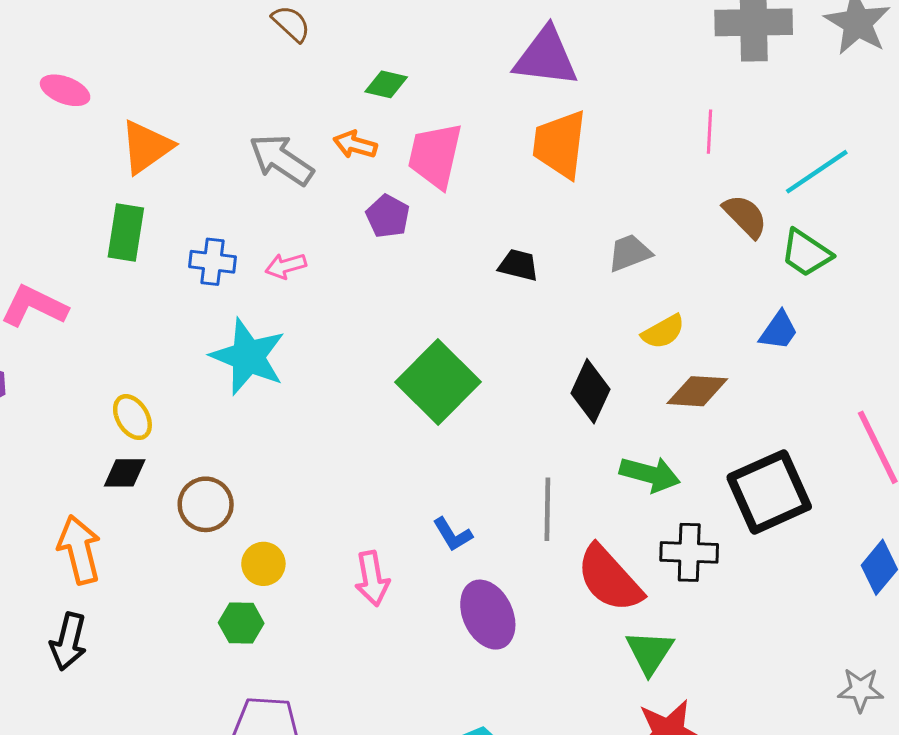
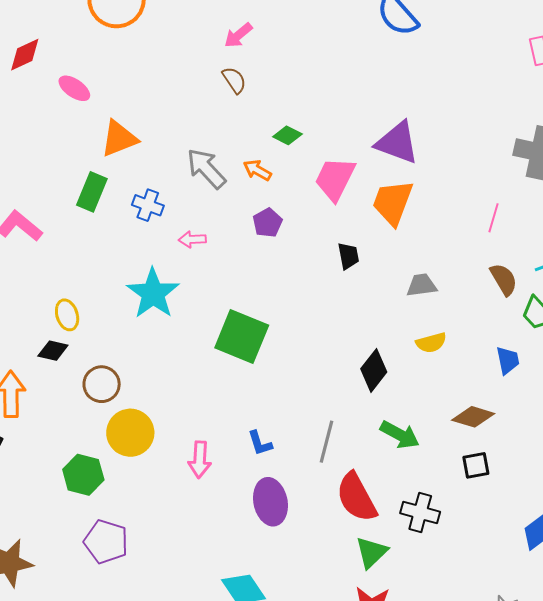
pink trapezoid: (435, 155) -> (335, 179), moved
blue cross: (212, 262) -> (148, 205), moved
black trapezoid: (518, 265) -> (348, 256), moved, turned 52
blue trapezoid: (779, 331) -> (508, 360), turned -60
green square: (438, 382) -> (242, 337), moved, turned -36
brown diamond: (697, 391) -> (473, 417), moved
black square: (769, 492) -> (476, 465), size x0.5
black cross: (689, 552) -> (420, 513), moved
yellow circle: (263, 564) -> (130, 433), size x1.6
green hexagon: (241, 623) -> (83, 475), moved, size x1.4

